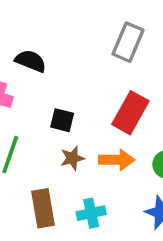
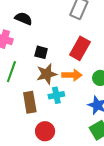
brown star: (72, 158) -> (47, 74), size x1.5
cyan cross: (91, 213) -> (56, 95), moved

